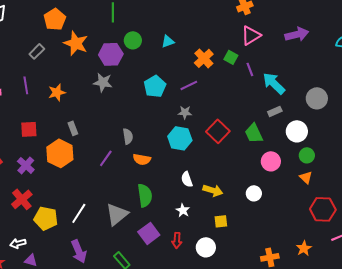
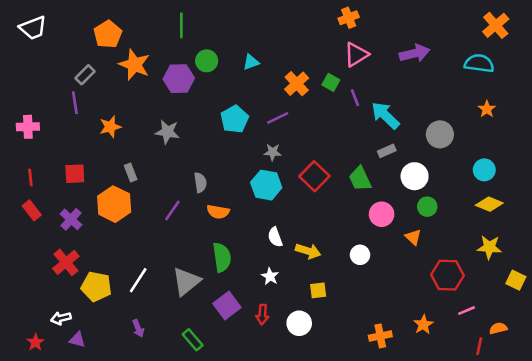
gray star: (103, 82) -> (167, 132), moved
purple line: (26, 85) -> (75, 103), moved
orange triangle: (306, 177) -> (413, 237), moved
purple arrow: (79, 251) -> (138, 328), size x0.6

